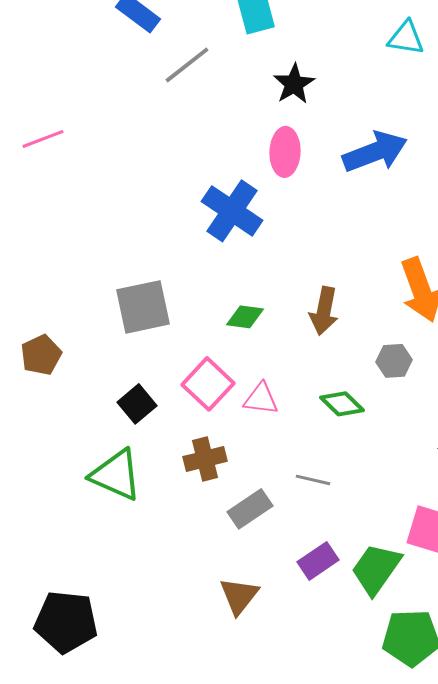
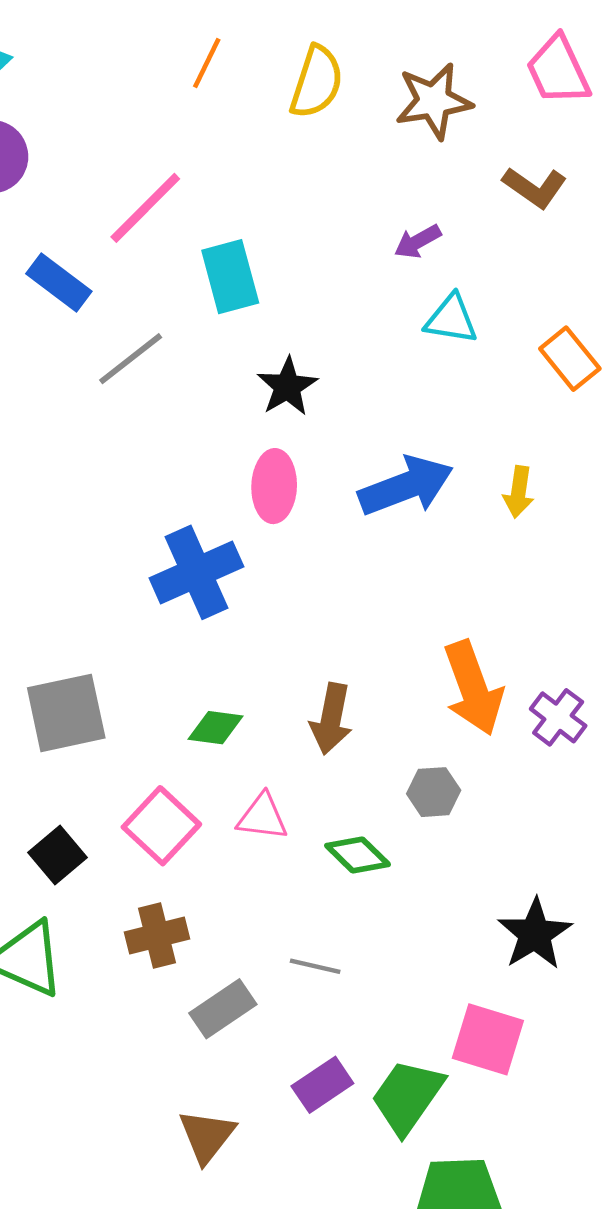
blue cross: (232, 211) -> (197, 572), turned 32
pink triangle: (261, 399) -> (262, 817), moved

